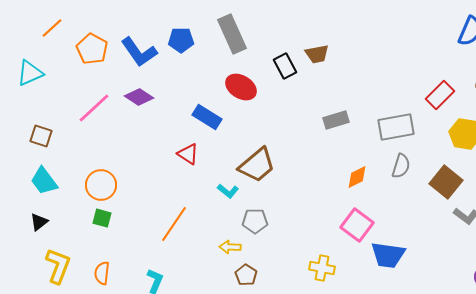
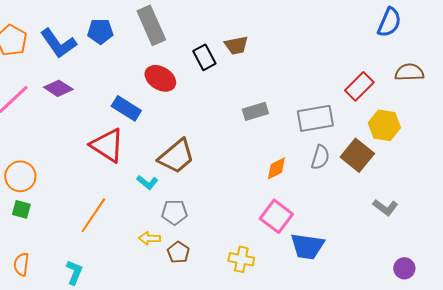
red triangle: (188, 154) -> (107, 145), size x1.6
brown square: (446, 182) -> (357, 155), moved
brown pentagon: (246, 275) -> (178, 252), moved

